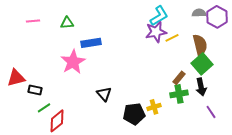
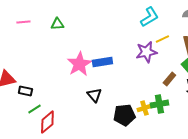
purple star: (156, 32) -> (146, 52), moved
blue rectangle: (91, 43) -> (102, 62), moved
pink star: (73, 62) -> (79, 64), moved
green cross: (179, 94) -> (159, 104), moved

